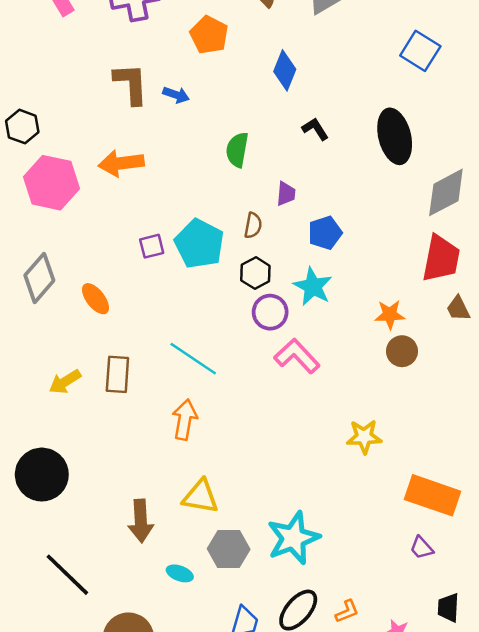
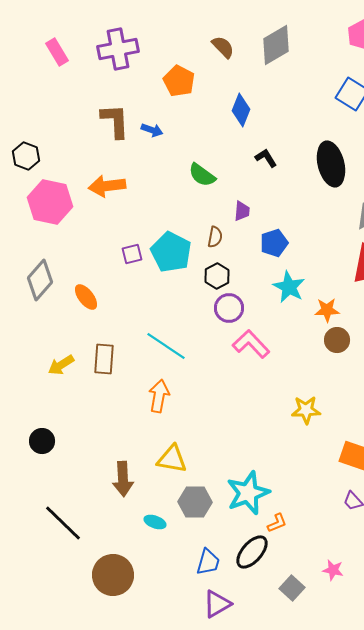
green semicircle: (237, 150) -> (202, 175), turned -64
cyan star: (313, 287) -> (289, 287), moved
black circle: (42, 475) -> (42, 441), size x0.6
orange L-shape: (347, 611) -> (277, 523), moved

